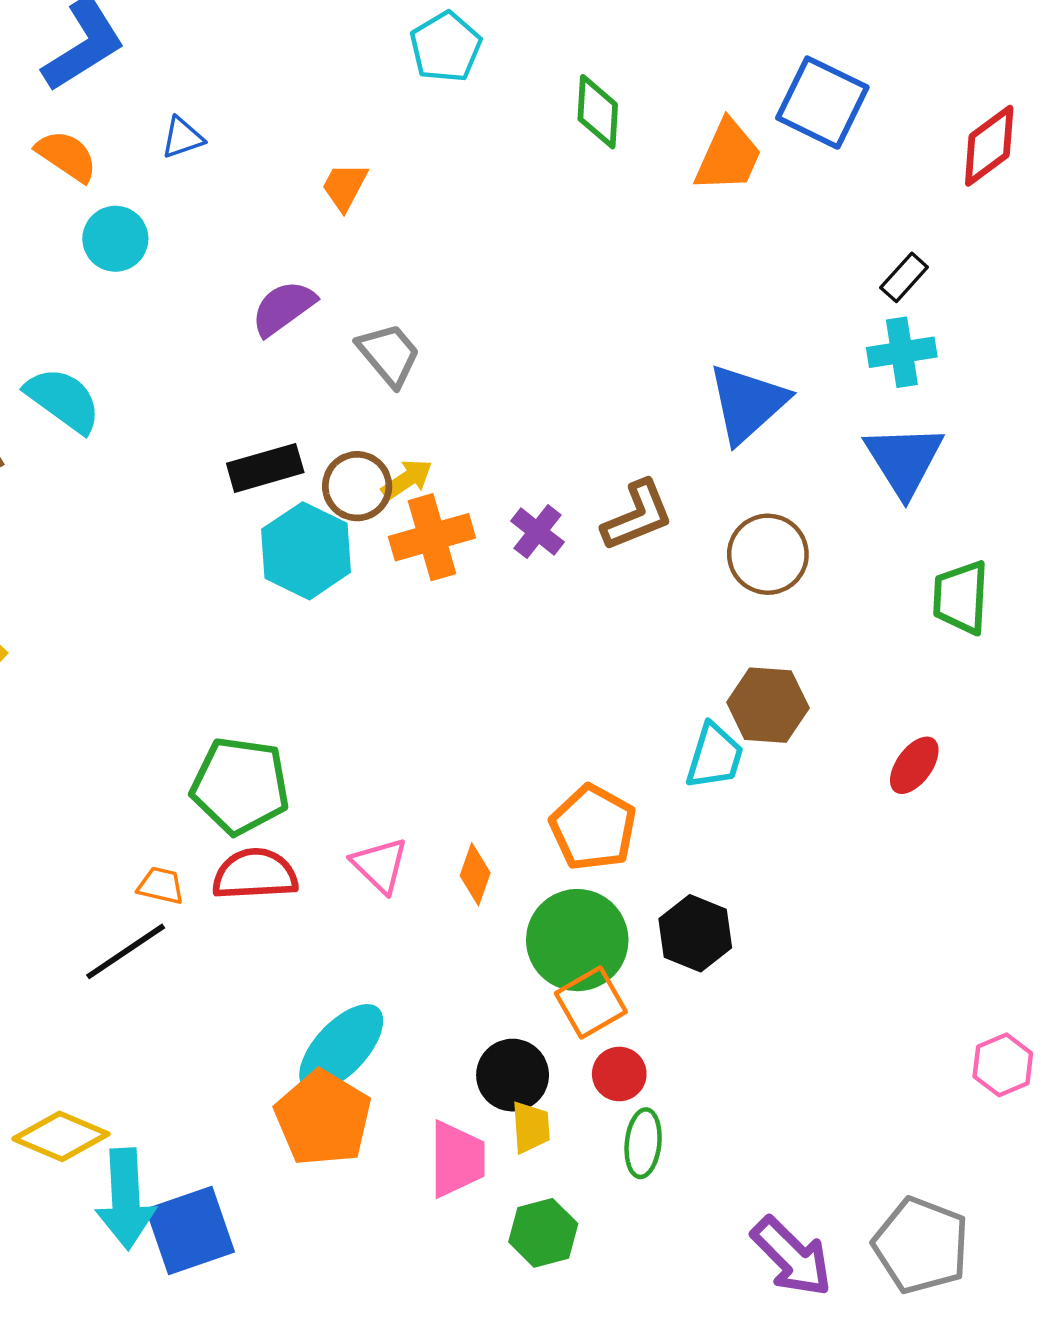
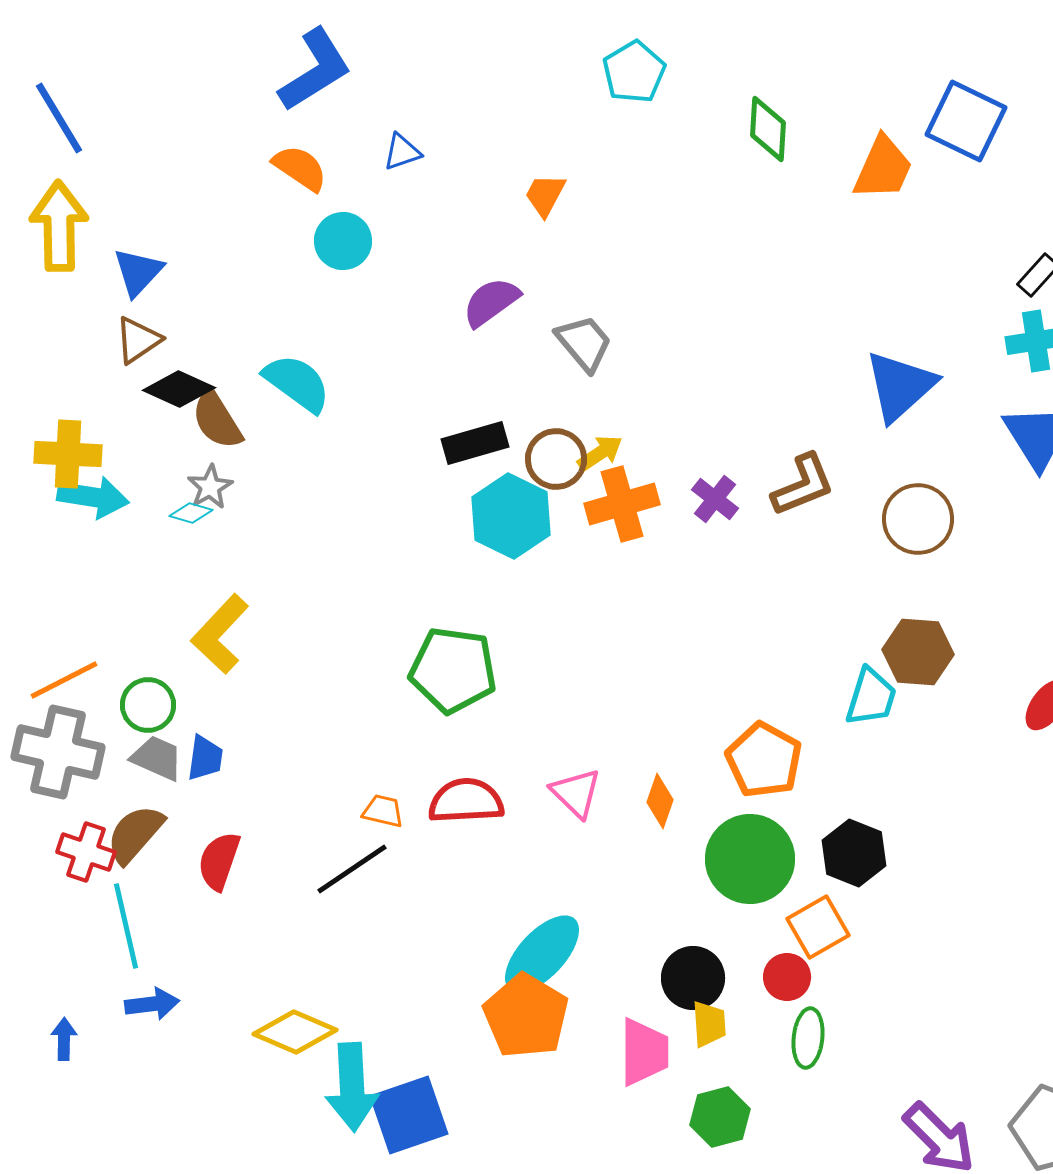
green pentagon: (240, 786) -> (453, 670), moved
orange square: (591, 1002) -> (818, 927), moved

